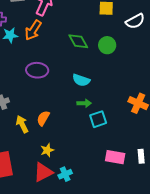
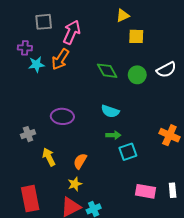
white semicircle: (135, 21) -> (166, 70), moved
purple ellipse: (37, 70) -> (62, 116), moved
orange semicircle: (43, 118) -> (80, 161), moved

